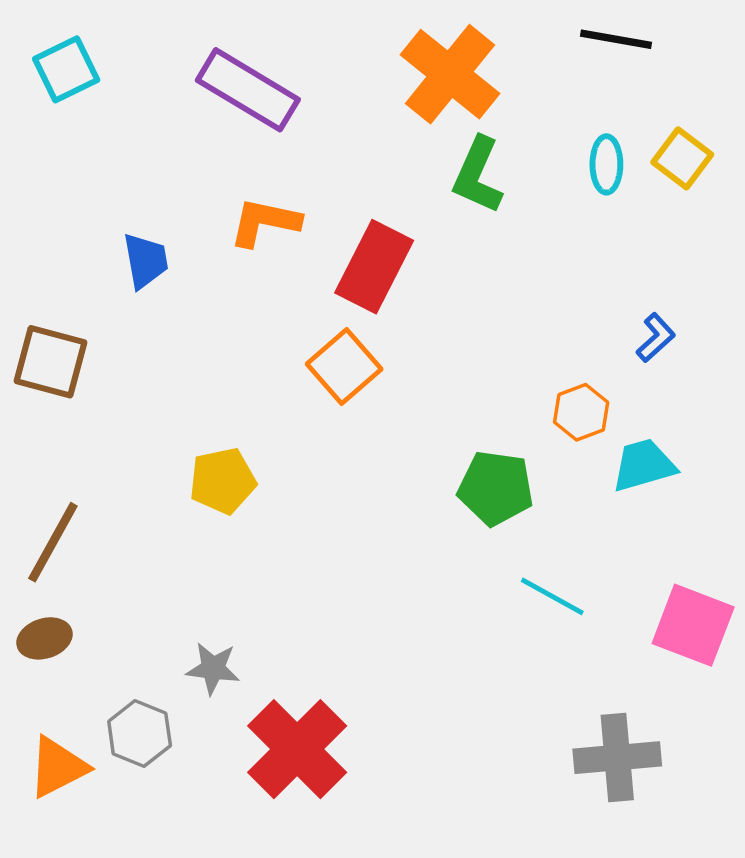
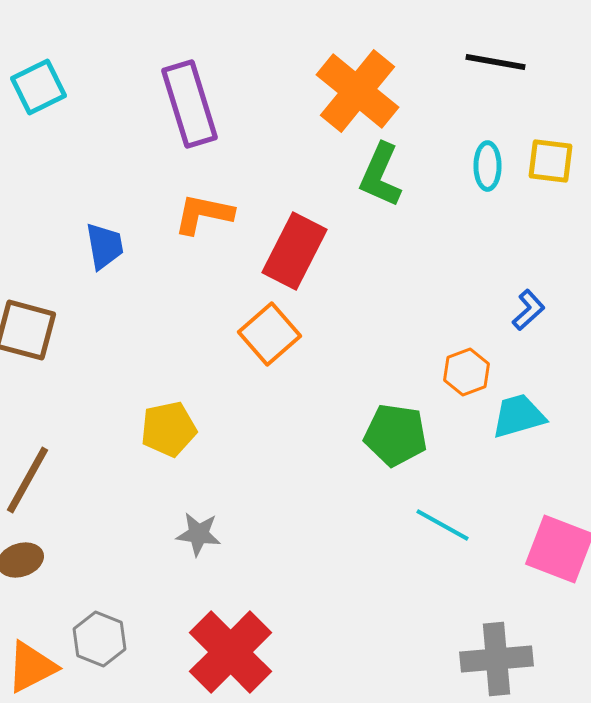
purple rectangle: (248, 90) -> (190, 104), turned 42
yellow square: (682, 158) -> (550, 161), turned -30
gray star: (213, 669) -> (198, 534), moved

